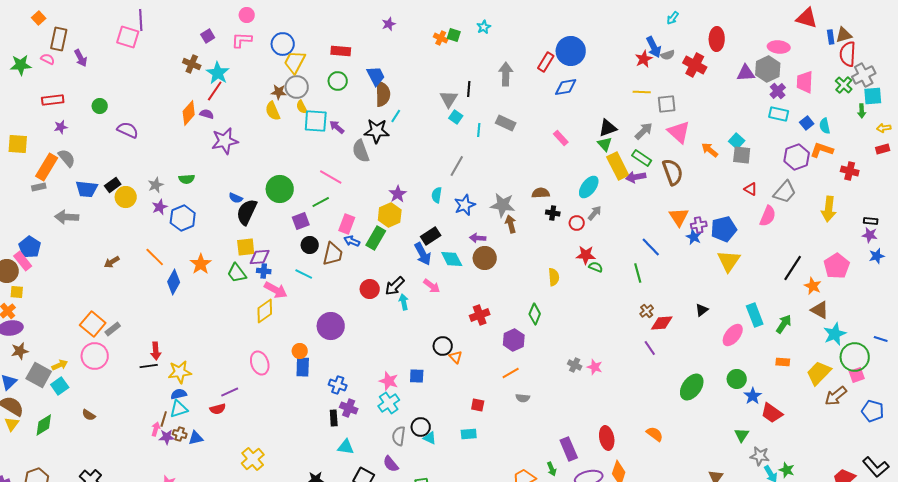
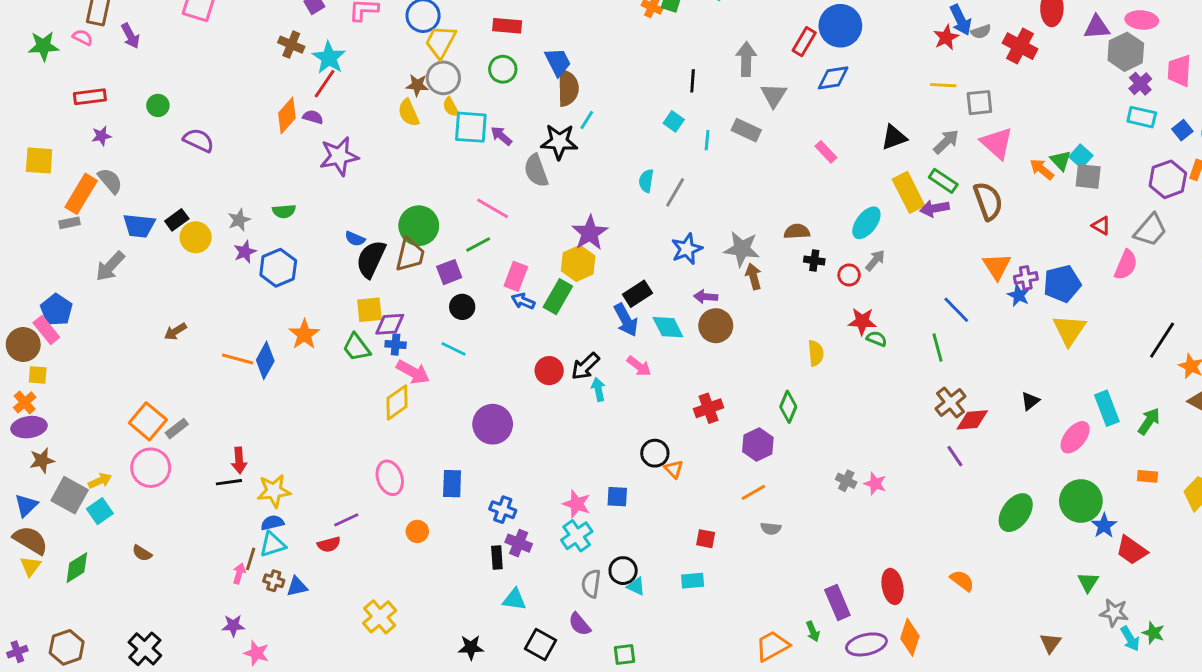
purple triangle: (746, 73) -> (1097, 27), moved
gray triangle: (449, 99) -> (774, 95), moved
green triangle: (605, 144) -> (1061, 161), moved
purple star: (398, 194) -> (590, 233), size x1.4
cyan semicircle: (437, 195) -> (646, 181), moved
gray arrow: (67, 217) -> (110, 266), turned -50
brown trapezoid: (333, 254) -> (410, 255), moved
orange line: (155, 257) -> (238, 359), moved, turned -30
brown cross: (647, 311) -> (950, 402), size x1.5
orange circle: (300, 351) -> (417, 531), moved
green circle: (737, 379) -> (1081, 501), size x1.5
purple star: (167, 437) -> (233, 626), moved

